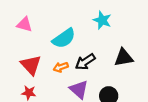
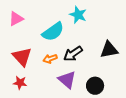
cyan star: (102, 20) -> (78, 15), moved
pink triangle: (24, 25) -> (16, 19), turned -42

